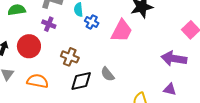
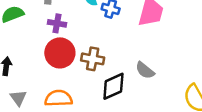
red circle: (29, 46) -> (60, 53), moved

